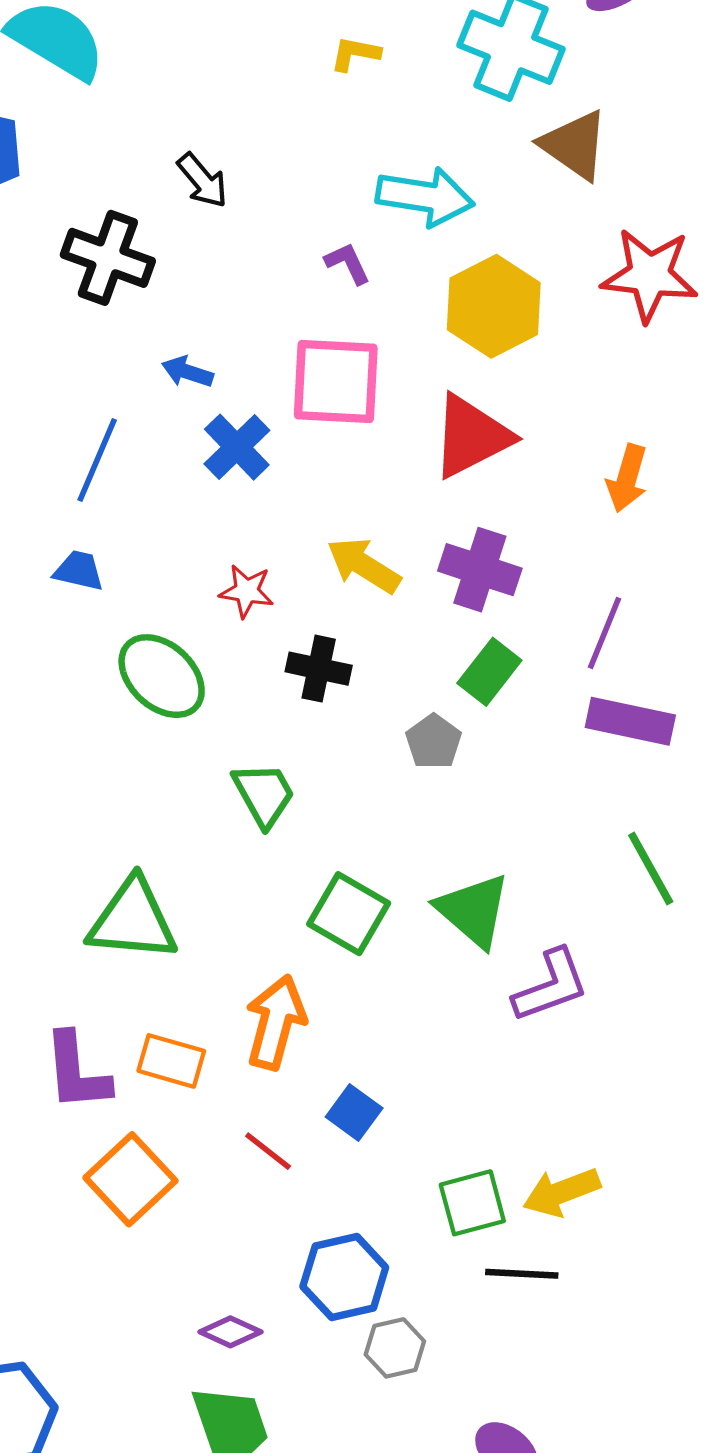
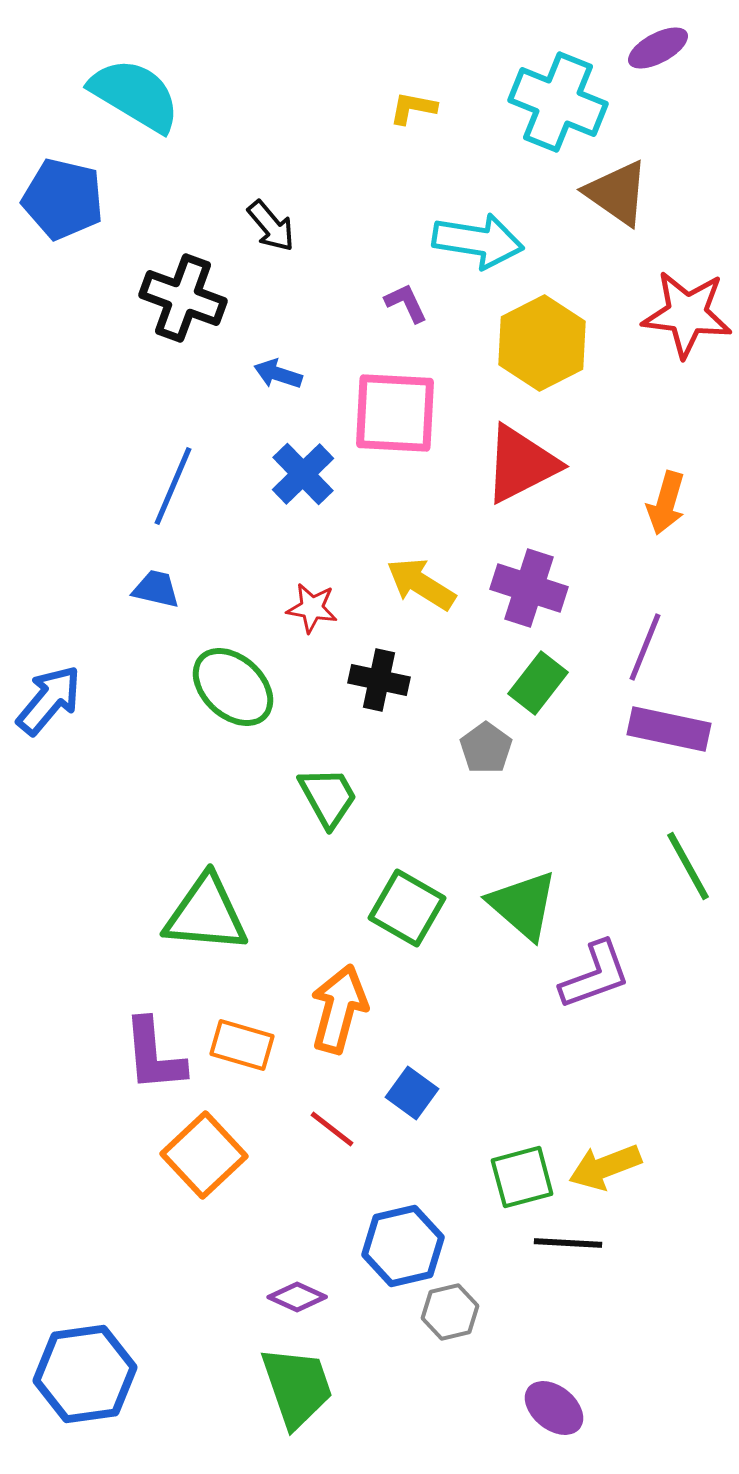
blue arrow: (187, 372) -> (278, 374), moved

